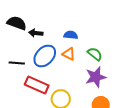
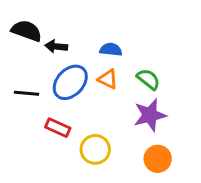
red rectangle: (37, 85) -> (58, 128), size x0.7

